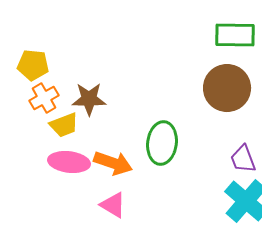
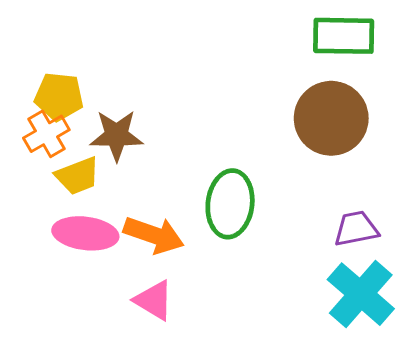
yellow pentagon: (33, 65) -> (59, 96), moved
purple trapezoid: (243, 159) -> (356, 229), turned 100

